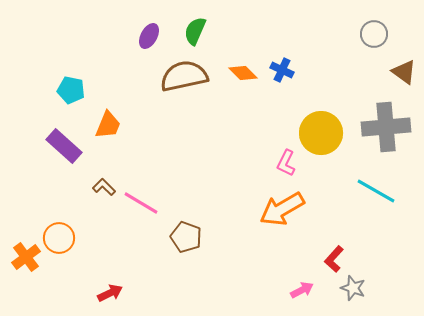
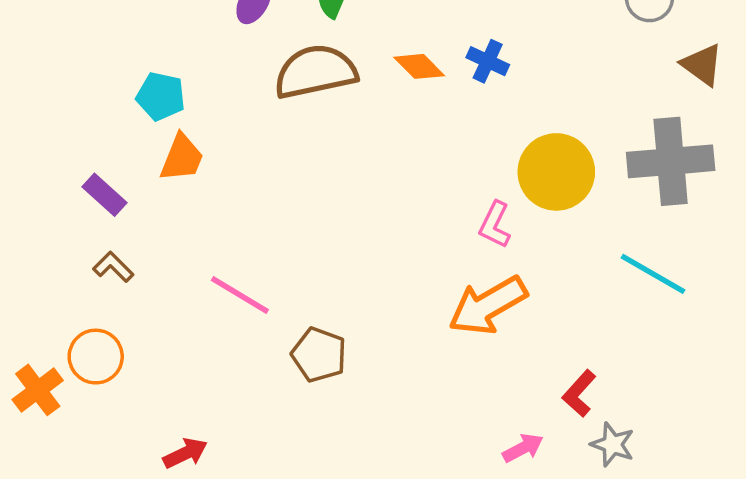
cyan pentagon: (71, 90) -> (161, 96), moved
purple rectangle: (64, 146) -> (104, 195), size x0.7
brown L-shape: (104, 187) -> (113, 267), moved

